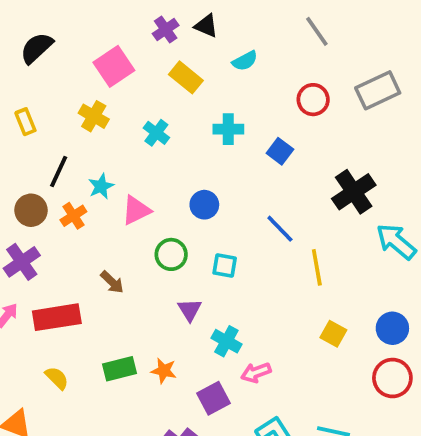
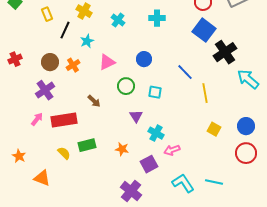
blue square: (280, 151) -> (204, 30), moved, size x1.6
black line: (59, 171) -> (65, 30), moved
cyan star: (101, 186) -> (87, 41), moved
green rectangle: (119, 369) -> (87, 145), moved

